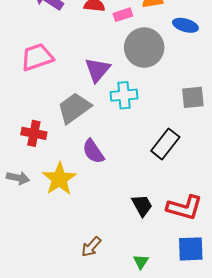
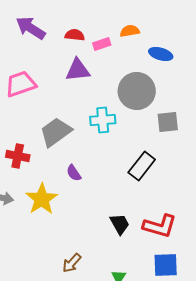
gray circle: (144, 48) -> (137, 91), moved
purple triangle: (98, 70) -> (78, 70), moved, turned 44
purple semicircle: (93, 151) -> (74, 173), size x0.7

